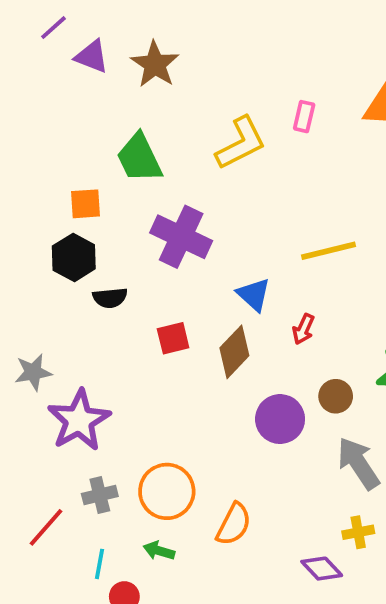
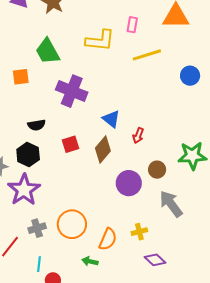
yellow L-shape: (241, 143) -> (100, 40), turned 36
yellow line: (329, 251) -> (147, 55), moved
black hexagon: (74, 257) -> (28, 155), moved
yellow cross: (358, 532) -> (139, 232), moved
green arrow: (159, 551) -> (90, 261), moved

